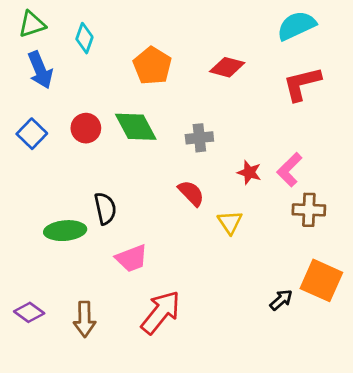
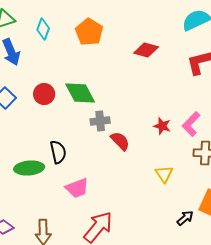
orange pentagon: (152, 66) -> (89, 32), moved
gray cross: (199, 138) -> (100, 121), moved
yellow triangle: (230, 222) -> (164, 174), moved

